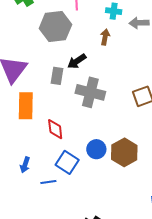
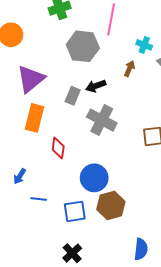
blue circle: (96, 149) -> (94, 178), size x1.4
brown hexagon: (124, 152) -> (111, 205), moved
blue square: (67, 162) -> (75, 211), moved, turned 35

